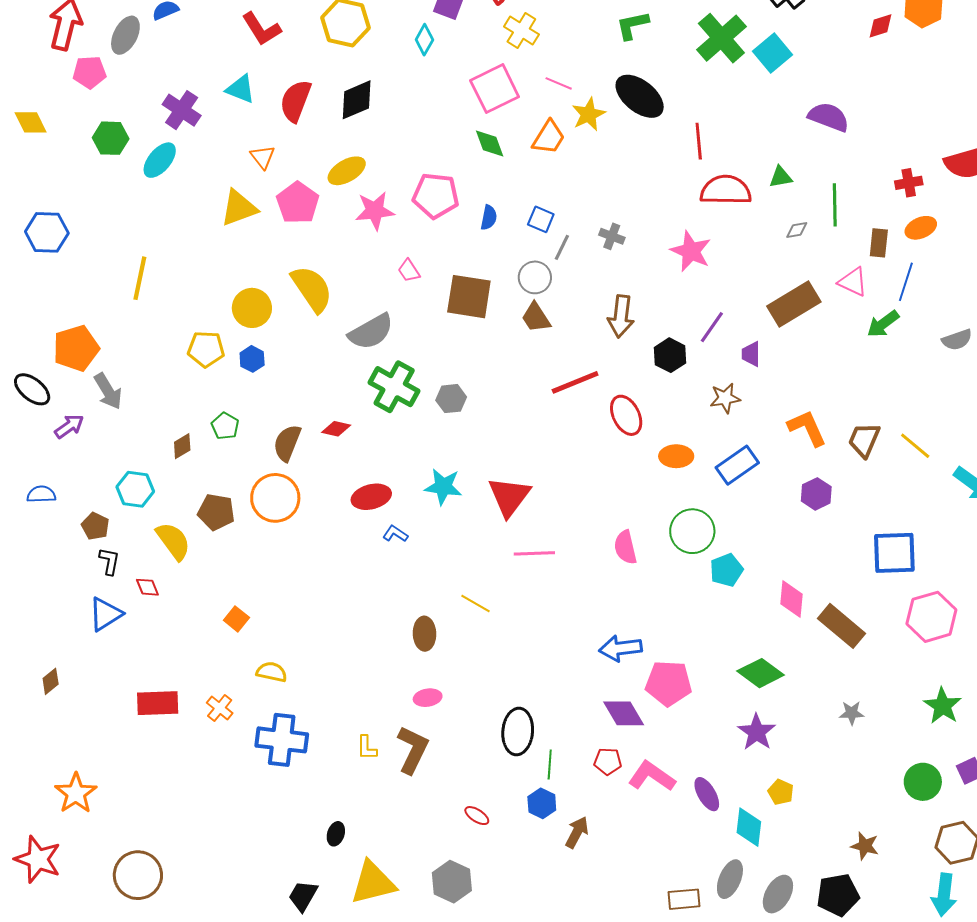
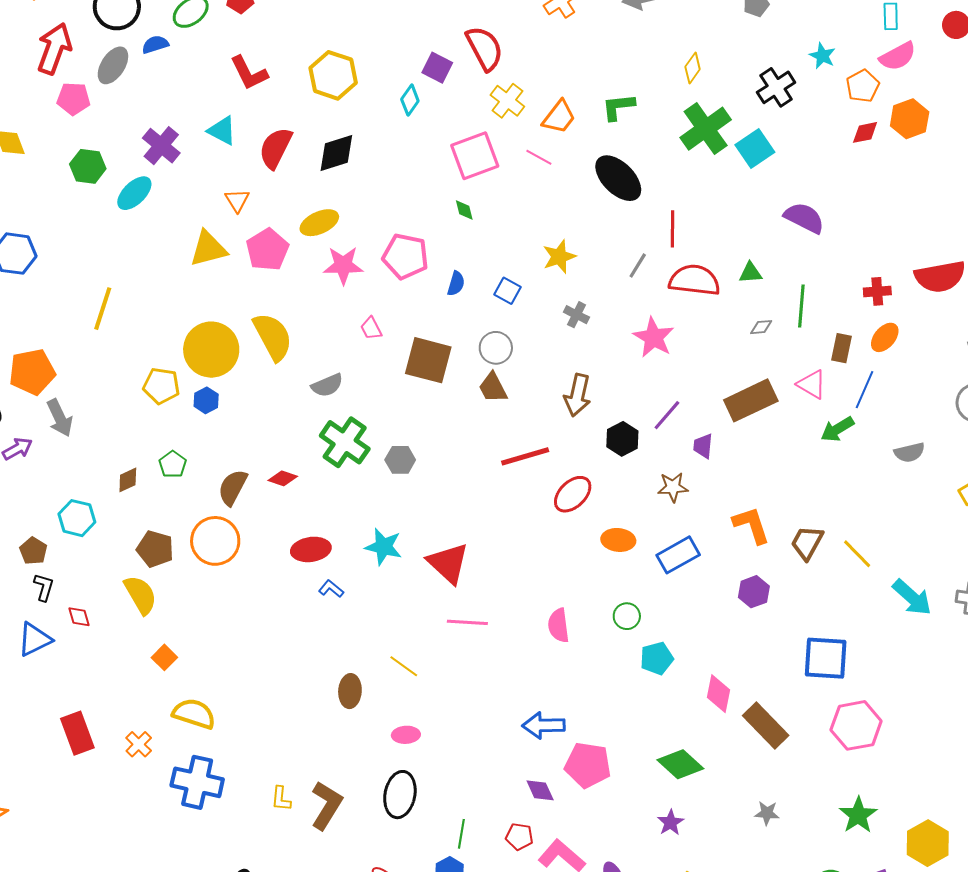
yellow star: (589, 114) -> (559, 257), moved
orange trapezoid: (549, 137) -> (559, 117), moved
green diamond: (490, 144) -> (464, 210), size x0.7
orange ellipse: (921, 228) -> (885, 337), turned -32
gray line: (562, 247) -> (638, 266), moved
yellow circle: (252, 308) -> (211, 350), size x1.4
gray semicircle: (371, 332) -> (327, 385), size x0.7
red ellipse: (626, 415) -> (573, 494), turned 66
red triangle: (509, 497) -> (448, 563), turned -30
green circle: (692, 531) -> (627, 616), size x0.6
yellow semicircle: (173, 541) -> (141, 595), moved
yellow semicircle: (272, 672) -> (194, 714), size x1.4
pink ellipse: (428, 698) -> (406, 735), moved
red rectangle: (158, 703) -> (77, 733), turned 66
purple diamond: (624, 713) -> (540, 790), size x0.7
black ellipse: (518, 731) -> (400, 795), moved
purple star: (757, 732) -> (671, 823), size x0.7

